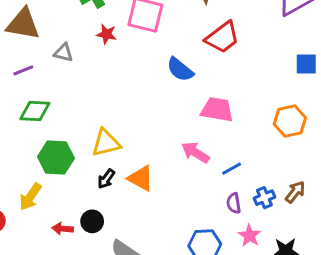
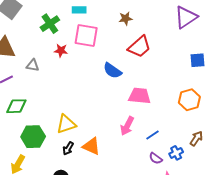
pink arrow: (195, 152) -> (127, 126), turned -90
brown arrow: (295, 192) -> (196, 138), moved
purple semicircle: (234, 203) -> (156, 158), turned -40

